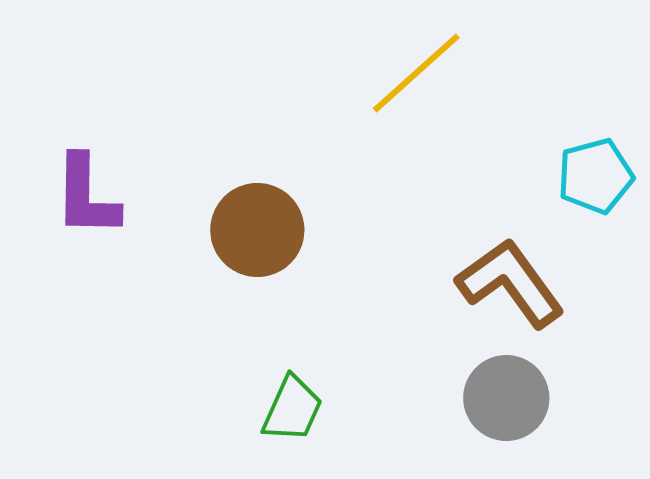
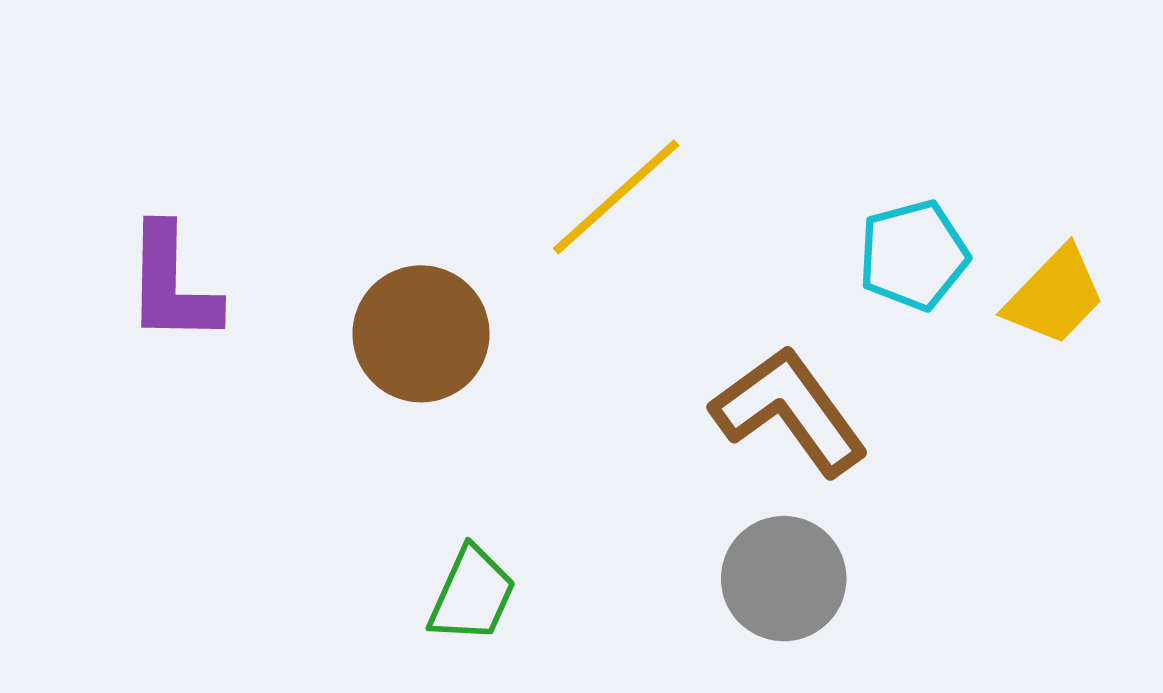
yellow line: (416, 73) -> (616, 197), moved

